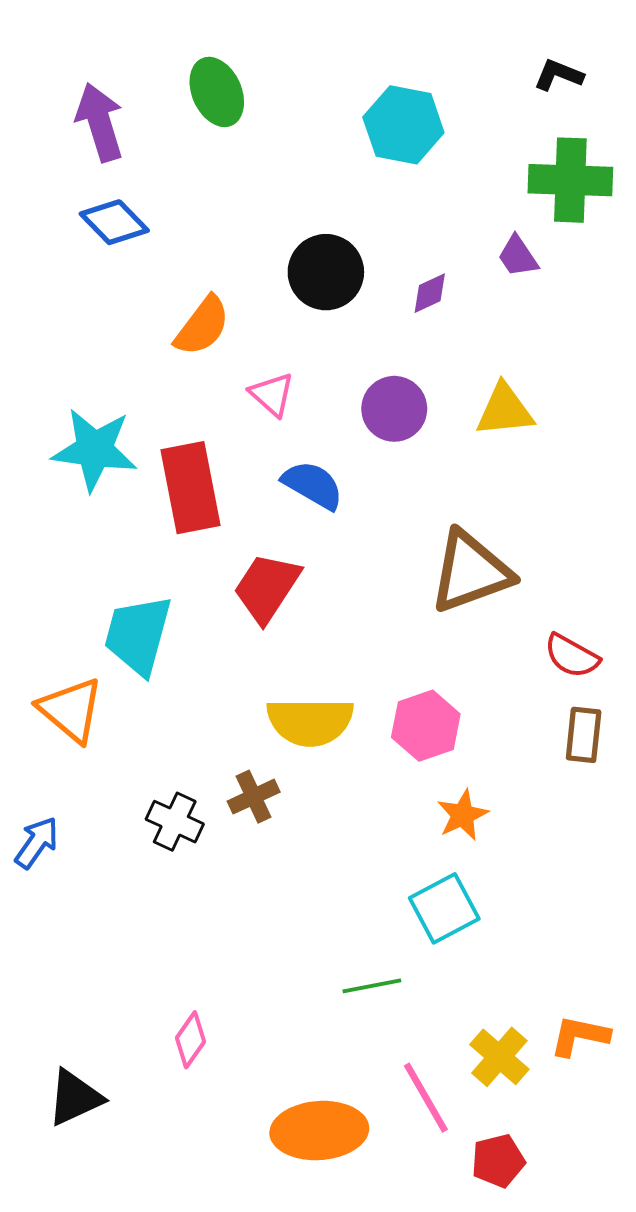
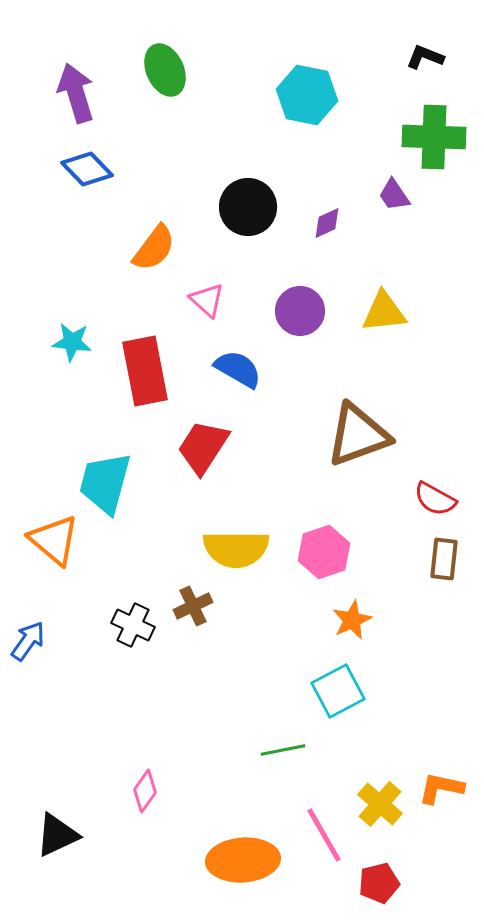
cyan star: (95, 450) -> (72, 342), size x0.6

